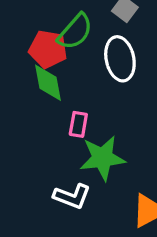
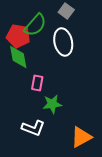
green star: (102, 158) -> (52, 104), size x0.7

